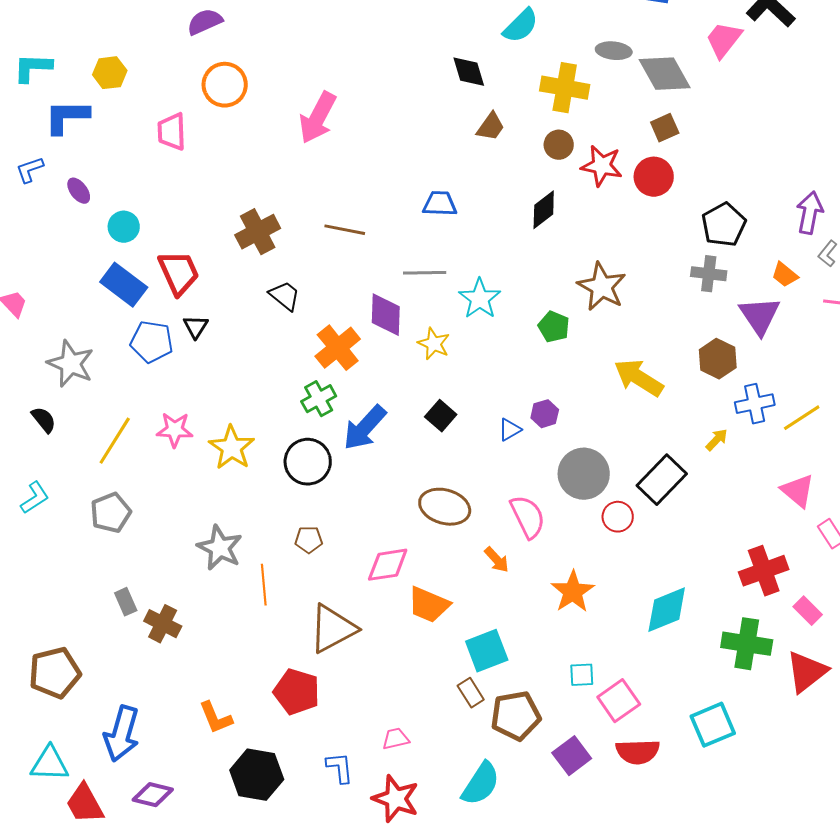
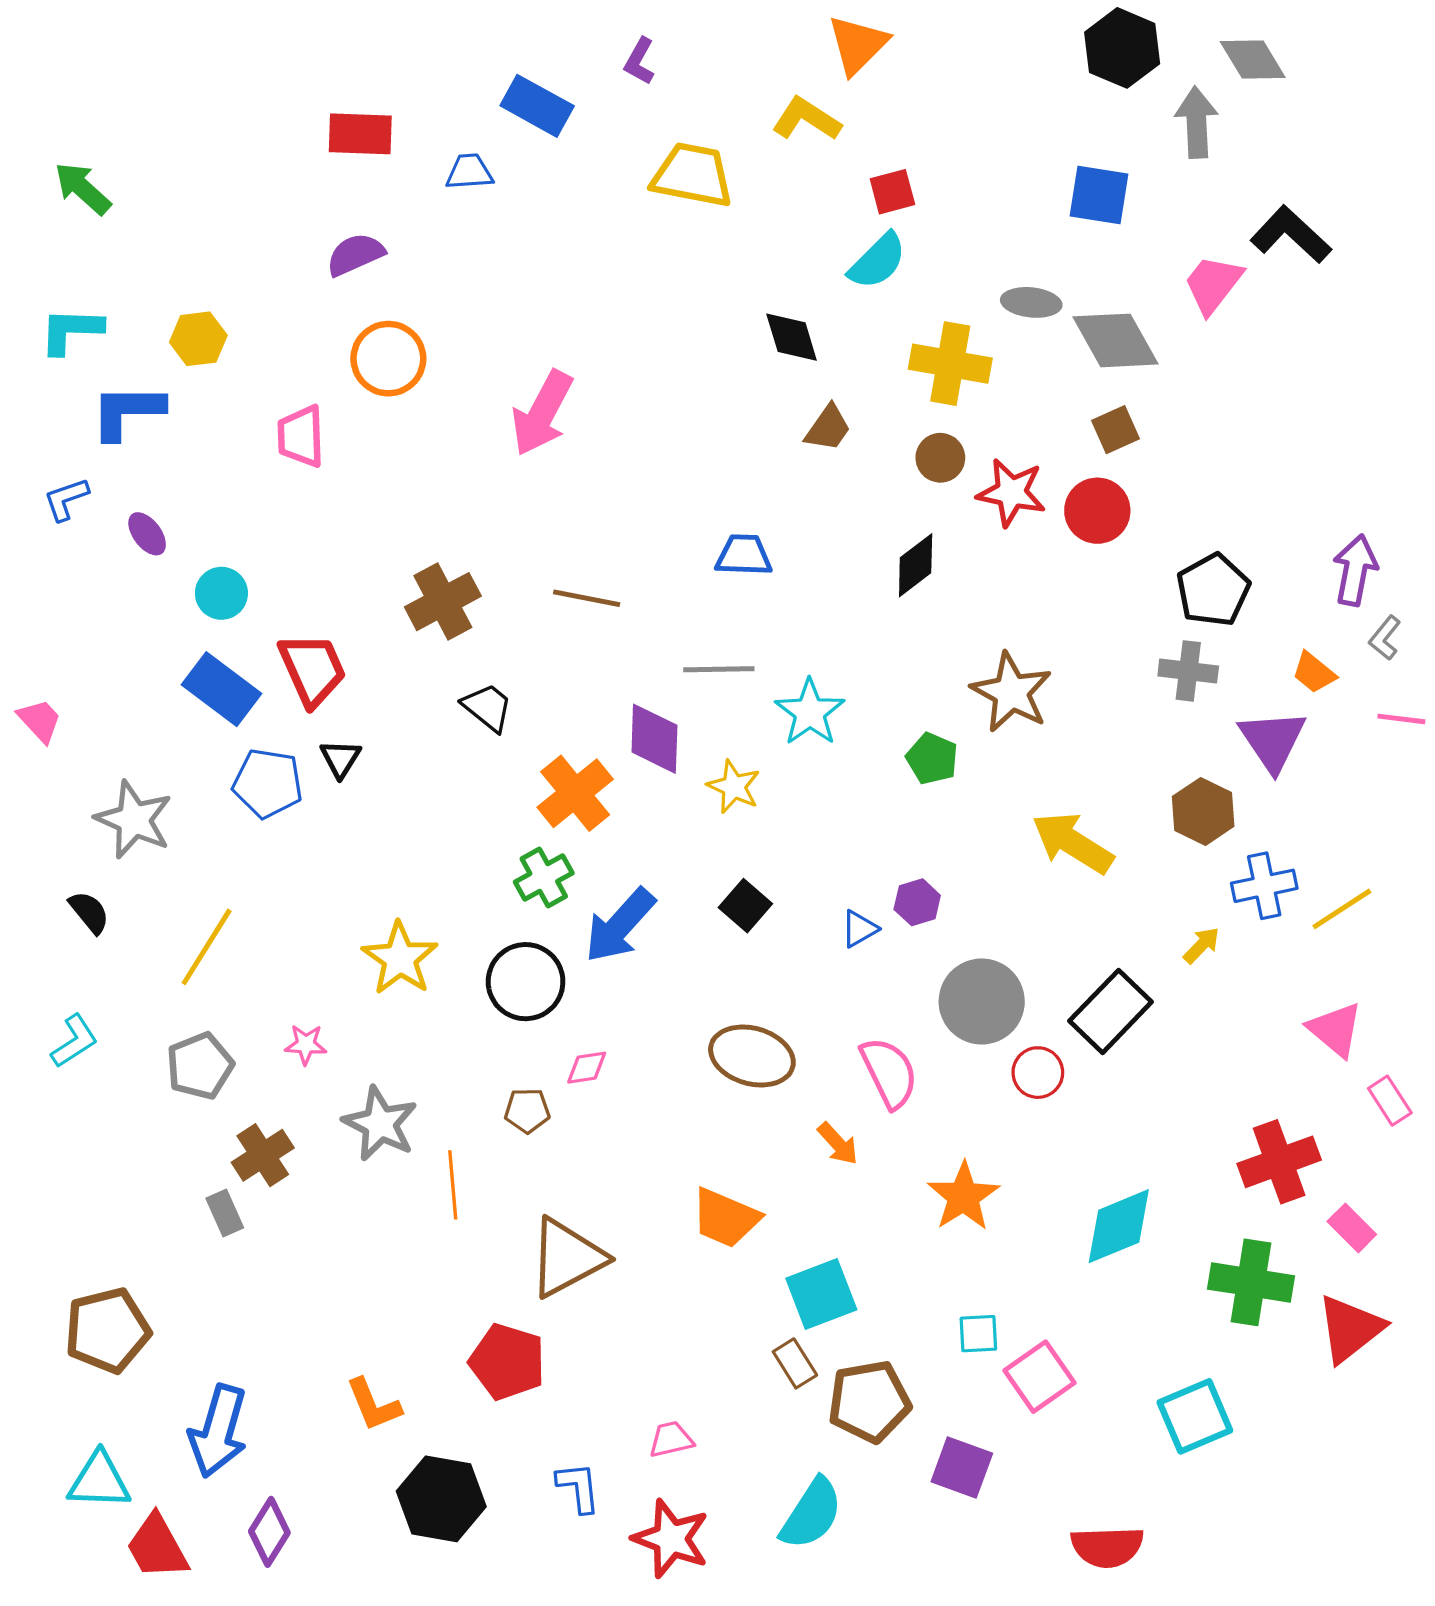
pink star: (175, 430) -> (306, 1044), moved, size x0.7
pink diamond: (388, 565) -> (587, 1068), moved, size x0.6
brown cross: (163, 624) -> (263, 1155), moved, turned 30
red semicircle: (638, 752) -> (1107, 1547), moved
purple square: (572, 756) -> (962, 1468), turned -33
purple diamond: (153, 795) -> (269, 1532), turned -72

